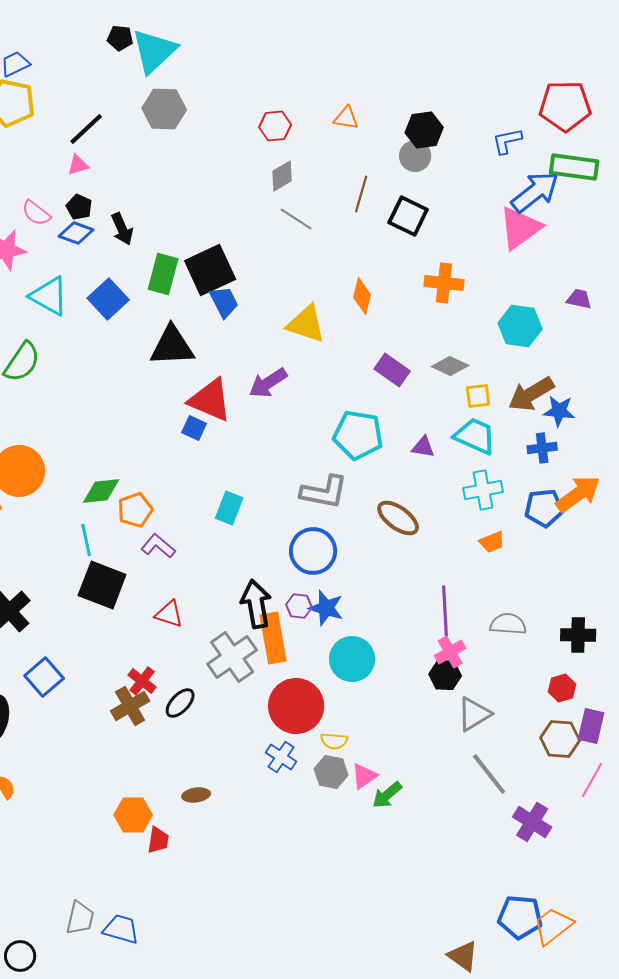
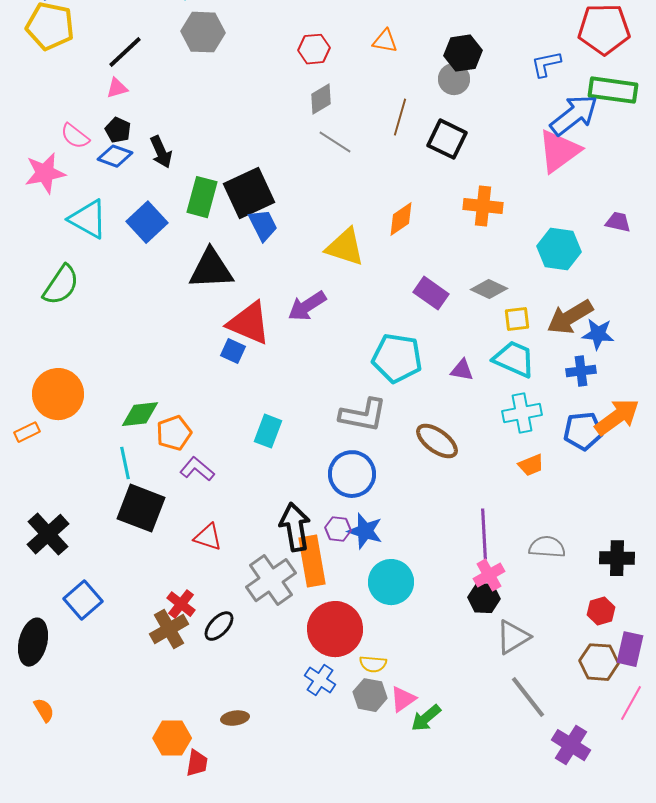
orange diamond: (362, 296) -> (401, 219), turned 42

